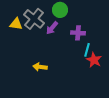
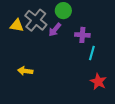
red star: (94, 60) -> (98, 82), moved
yellow arrow: (40, 67) -> (25, 71), moved

